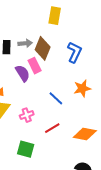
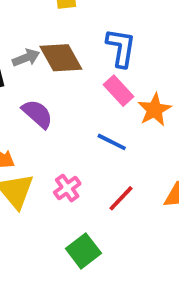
brown diamond: (43, 48) -> (61, 58), turned -35
pink rectangle: (35, 66) -> (118, 91), moved
green square: (26, 149) -> (83, 251), turned -36

